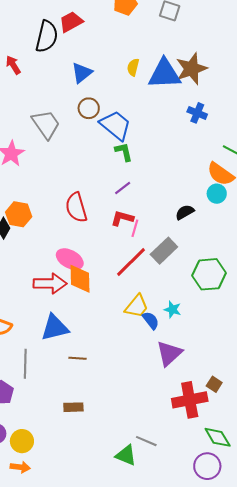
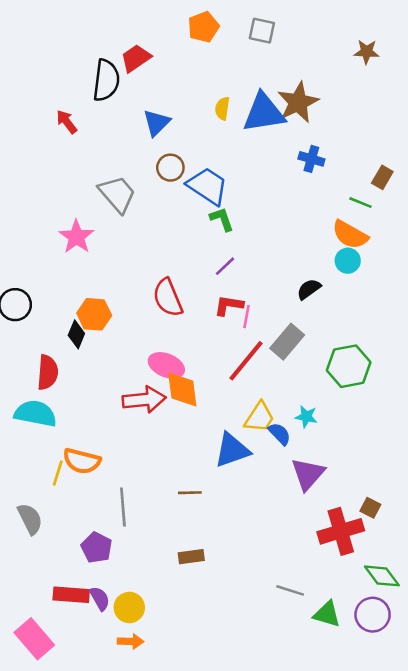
blue triangle: (55, 328) -> (232, 450), moved
green triangle: (126, 455) -> (327, 614), moved

